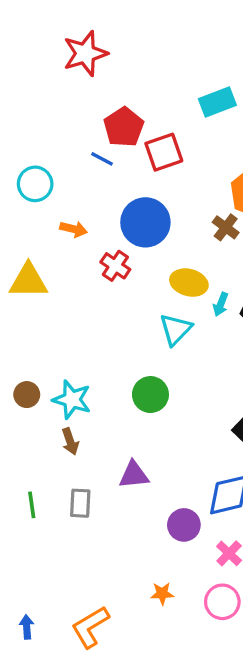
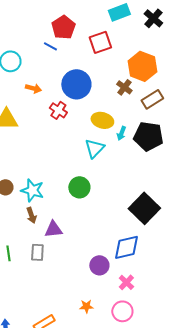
red square: (164, 152) -> (100, 42), moved
purple triangle: (134, 475) -> (53, 229), moved

